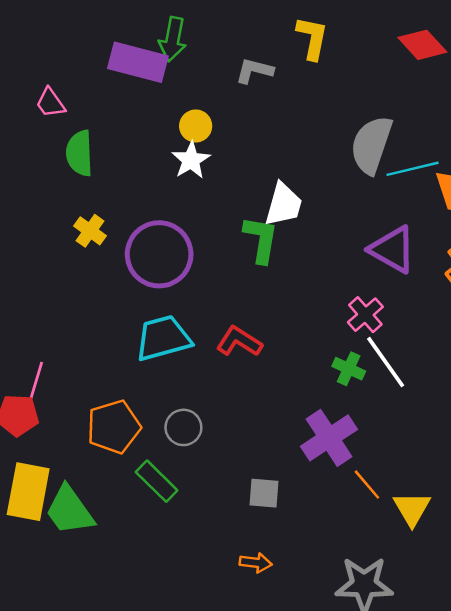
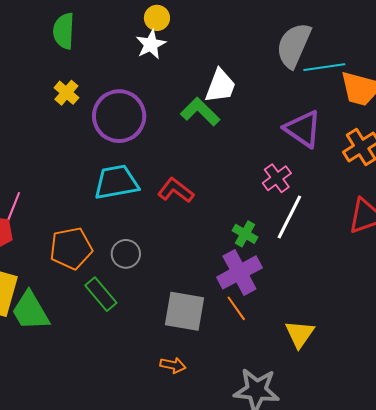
green L-shape: (261, 239) -> (200, 112), turned -60
white line: (386, 362) -> (289, 217), turned 57
green cross: (349, 369) -> (245, 234), moved
orange line: (367, 485) -> (236, 308), moved
gray square: (264, 493) -> (184, 311), size x1.6

